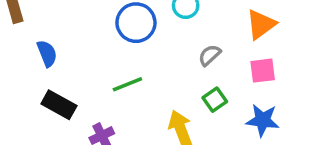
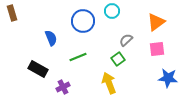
blue semicircle: (47, 53) -> (51, 38), moved
green square: (215, 100) -> (118, 59), moved
blue star: (263, 120) -> (168, 78), moved

